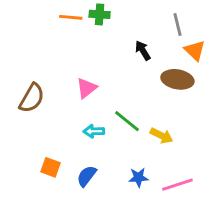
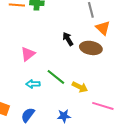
black arrow: (143, 51) -> (68, 39), moved
pink line: (177, 185) -> (103, 106), moved, turned 35

